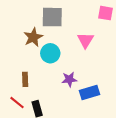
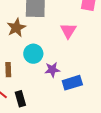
cyan circle: (50, 53) -> (33, 54), moved

